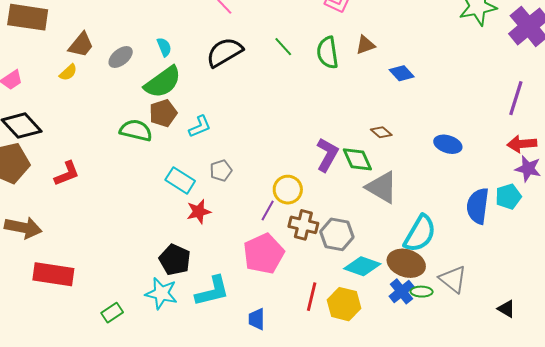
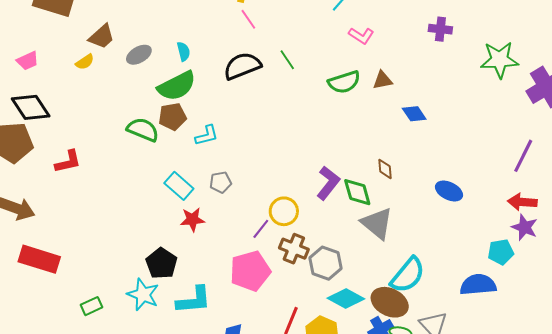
green line: (283, 47) -> (287, 60), moved
green semicircle: (328, 53) -> (344, 82), turned -108
brown diamond: (381, 132) -> (385, 169), turned 35
blue semicircle: (478, 206) -> (478, 285), moved, turned 69

